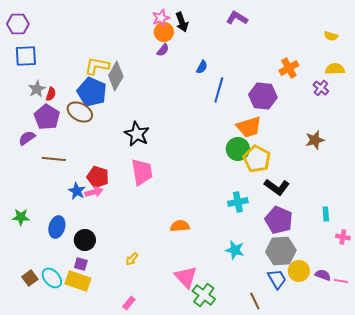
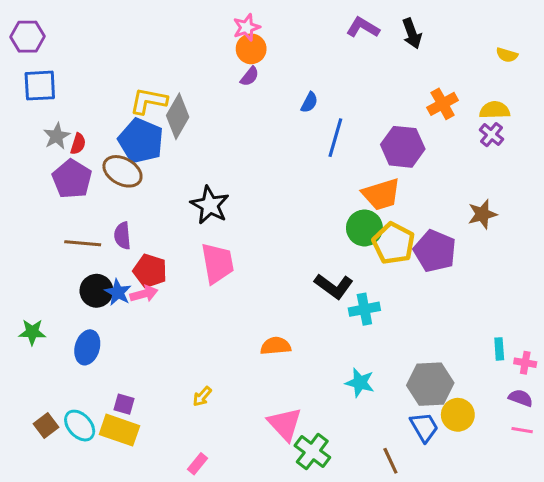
black arrow: (182, 22) -> (412, 34), moved
yellow semicircle: (335, 69) -> (495, 110), moved
purple semicircle: (27, 138) -> (122, 236), moved, turned -60
black L-shape: (277, 187) -> (334, 286), moved
cyan rectangle: (326, 214) -> (499, 349), moved
purple pentagon: (279, 220) -> (435, 251), moved
black circle: (85, 240) -> (96, 291), moved
purple semicircle: (323, 275) -> (521, 398), moved

